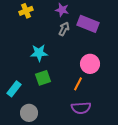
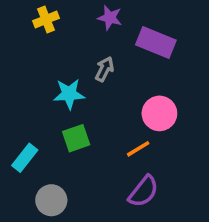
gray arrow: (64, 29) -> (104, 69), moved
orange line: (78, 84) -> (138, 149), turned 32
purple semicircle: (81, 108) -> (143, 191), turned -48

